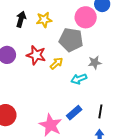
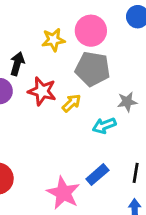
pink circle: (86, 17) -> (91, 31), moved
black arrow: (21, 19) -> (17, 64), moved

